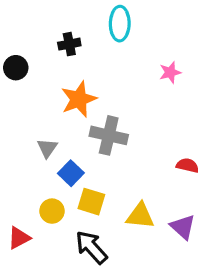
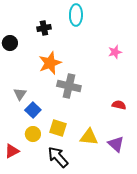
pink star: (170, 72) -> (115, 52), moved
gray triangle: (47, 148) -> (20, 94), moved
blue square: (71, 173) -> (33, 110), moved

